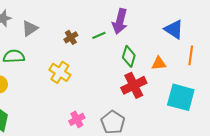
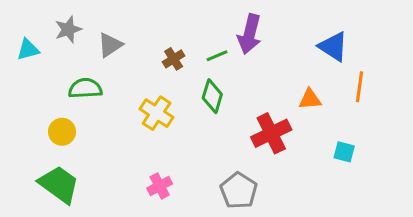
green diamond: (129, 56) -> (212, 96), moved
cyan square: (181, 97) -> (344, 152), size x0.5
pink cross: (77, 119) -> (160, 186), moved

